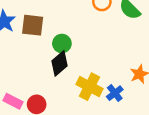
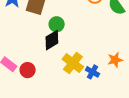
blue cross: (115, 93) -> (92, 72), turned -32

